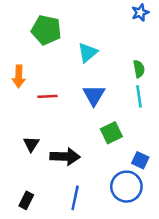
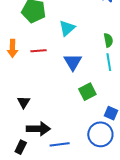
red line: (48, 96) -> (39, 51), moved
black arrow: (65, 157) -> (38, 129), moved
blue line: (75, 198) -> (60, 144), turned 72

